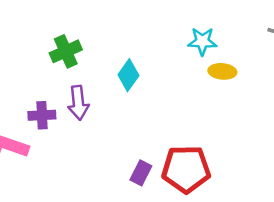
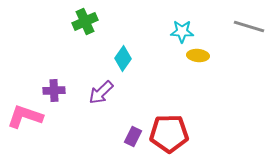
green cross: (66, 51) -> (85, 21), moved
purple arrow: (78, 103) -> (101, 92), moved, turned 52

